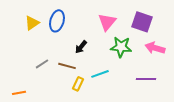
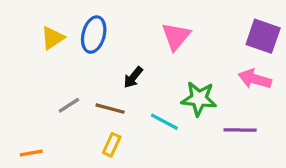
purple square: (142, 22) -> (263, 36), moved
green star: (121, 47) -> (199, 99), moved
cyan line: (100, 74) -> (164, 122), turned 48
yellow rectangle: (78, 84) -> (112, 145), moved

